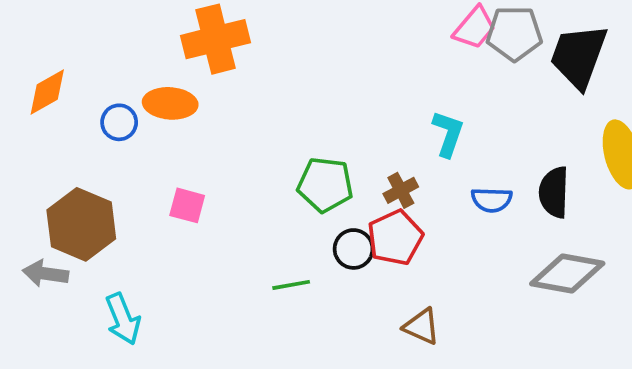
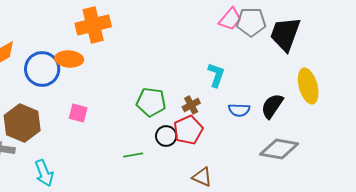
blue circle: (119, 122) -> (42, 69), size x1.8
black semicircle: (554, 192) -> (272, 106), turned 32

